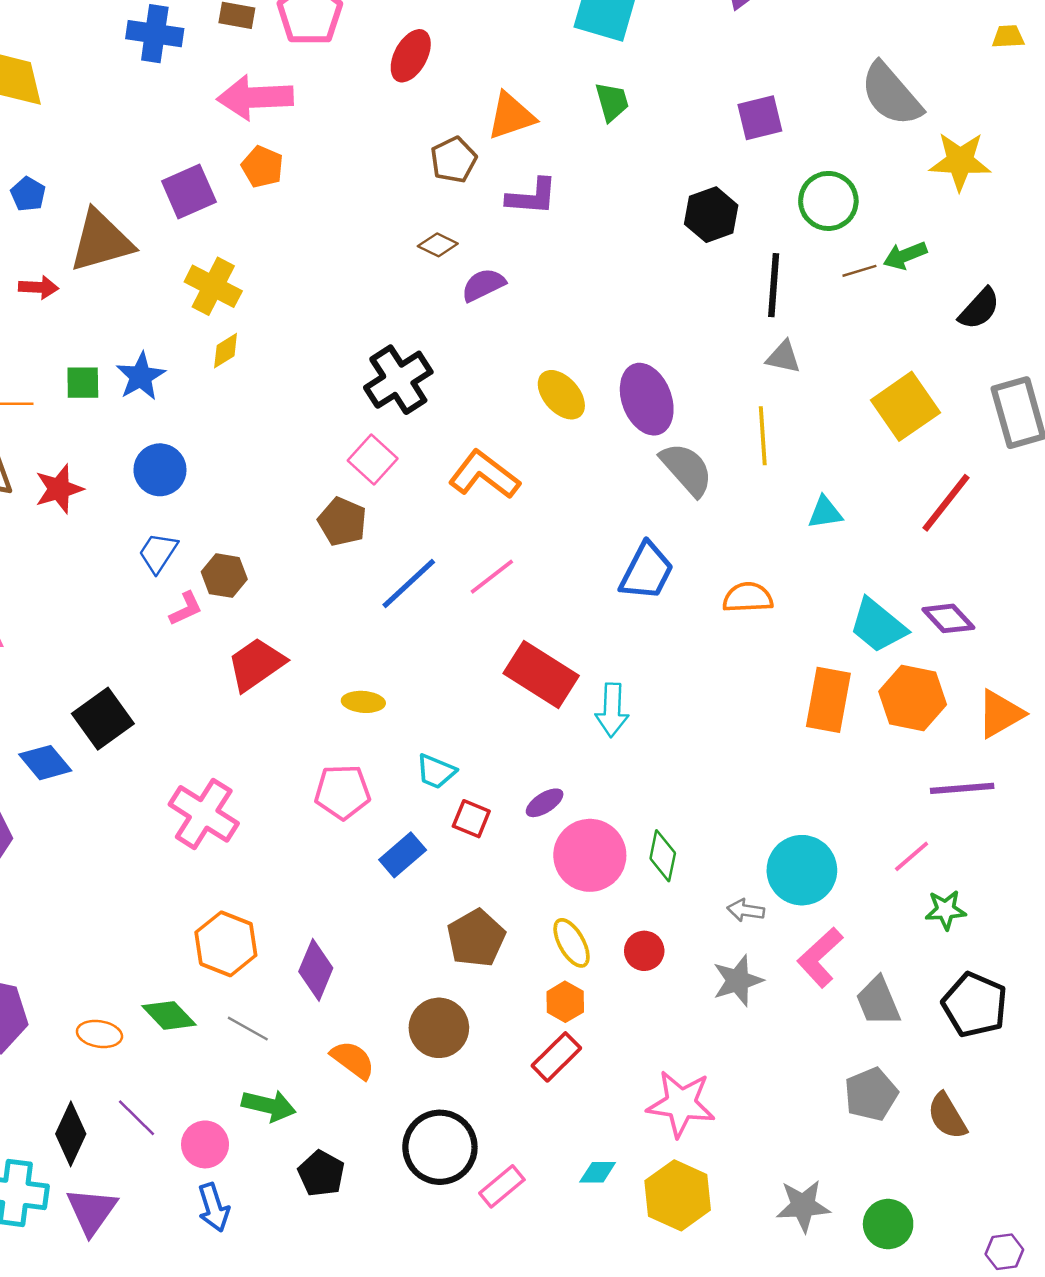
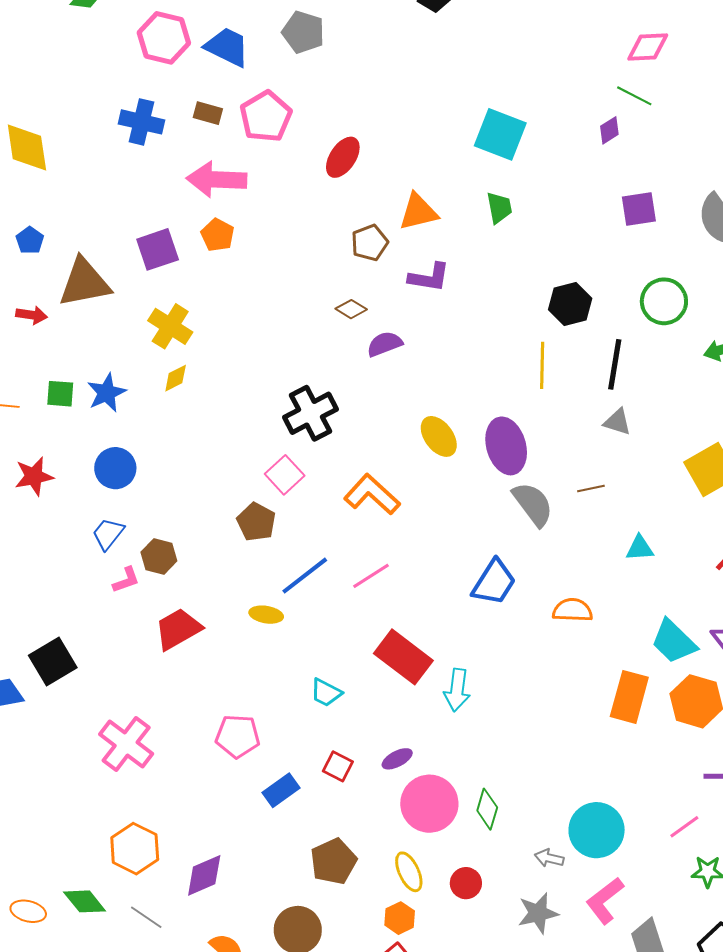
purple square: (760, 118) -> (639, 209), moved
brown line: (859, 271) -> (591, 488), moved
yellow line: (763, 436) -> (542, 365), moved
yellow ellipse: (363, 702) -> (266, 615), moved
cyan trapezoid: (436, 771) -> (326, 693), moved
purple diamond: (316, 970) -> (204, 875), turned 39

